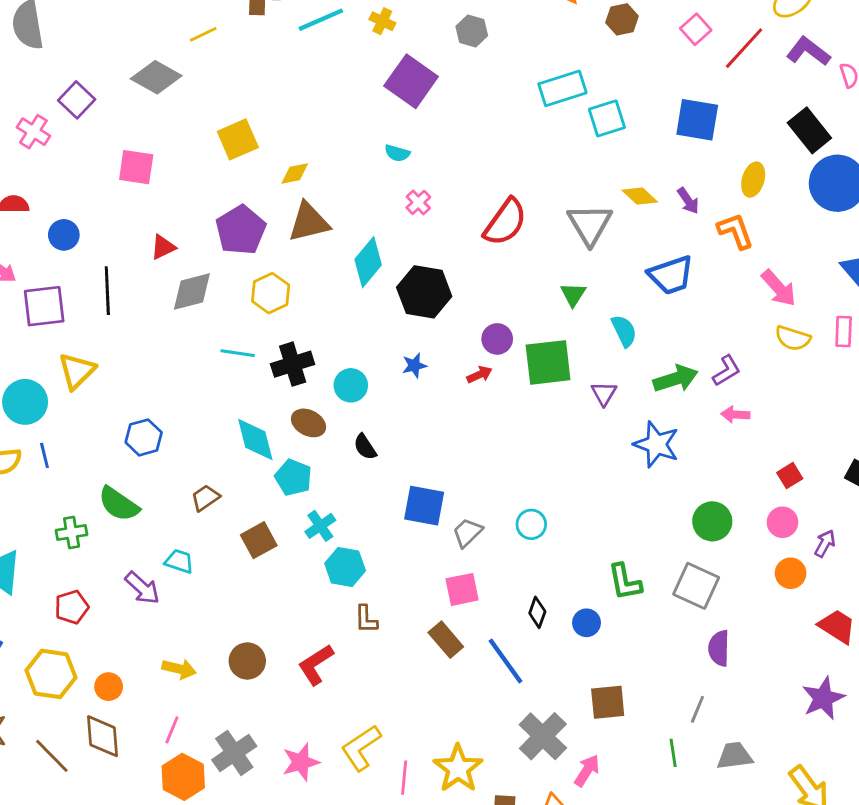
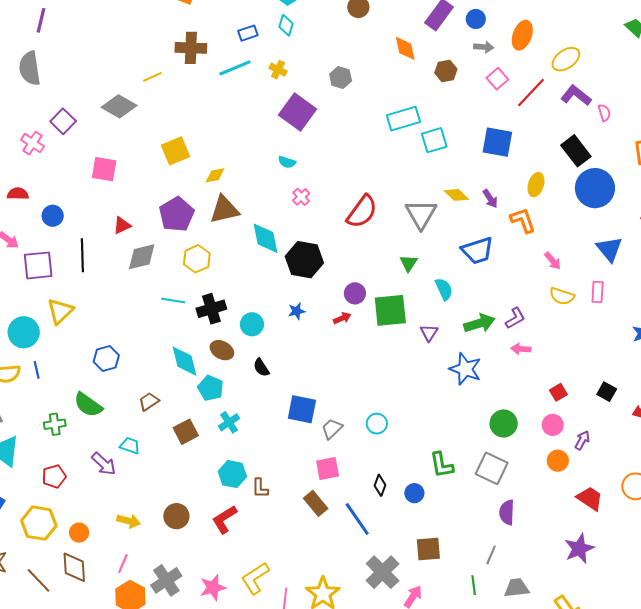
cyan diamond: (368, 262) -> (265, 238), turned -52
pink arrow: (779, 288) -> (553, 261), size x0.7
cyan hexagon: (345, 567) -> (232, 474), moved

